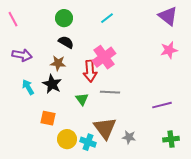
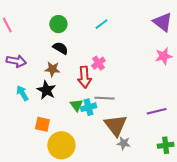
pink cross: (104, 57) -> (99, 63), size x0.6
brown triangle: (105, 128) -> (116, 125), moved
yellow circle: (67, 139) -> (61, 145), size x1.4
cyan cross: (88, 142) -> (88, 107), moved, turned -35

